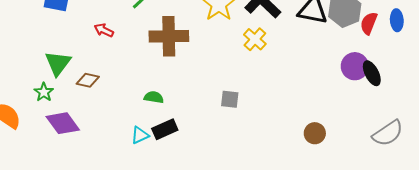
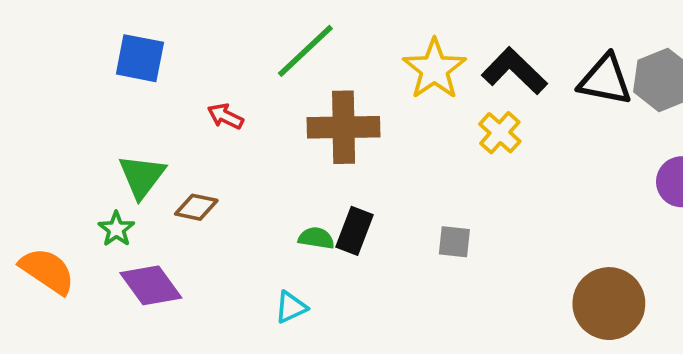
black rectangle: (165, 129) -> (354, 231), moved, turned -45
brown circle: (315, 133) -> (609, 304), size x1.8

